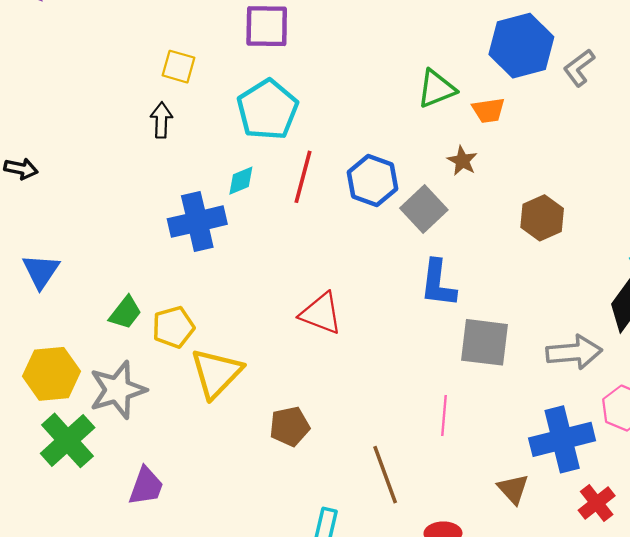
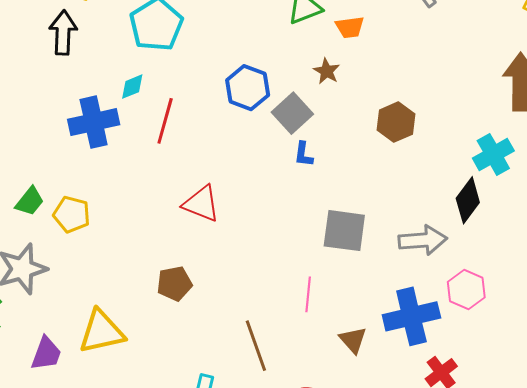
black arrow: (161, 120) -> (63, 33), size x1.4
red line: (303, 177) -> (165, 121), moved
blue L-shape: (438, 283) -> (303, 154), moved, size x0.6
yellow pentagon: (173, 327) -> (72, 214), turned 30
yellow triangle: (216, 373) -> (102, 332), moved, turned 33
brown pentagon: (290, 426) -> (174, 284), moved
brown triangle: (513, 489) -> (353, 340), moved

